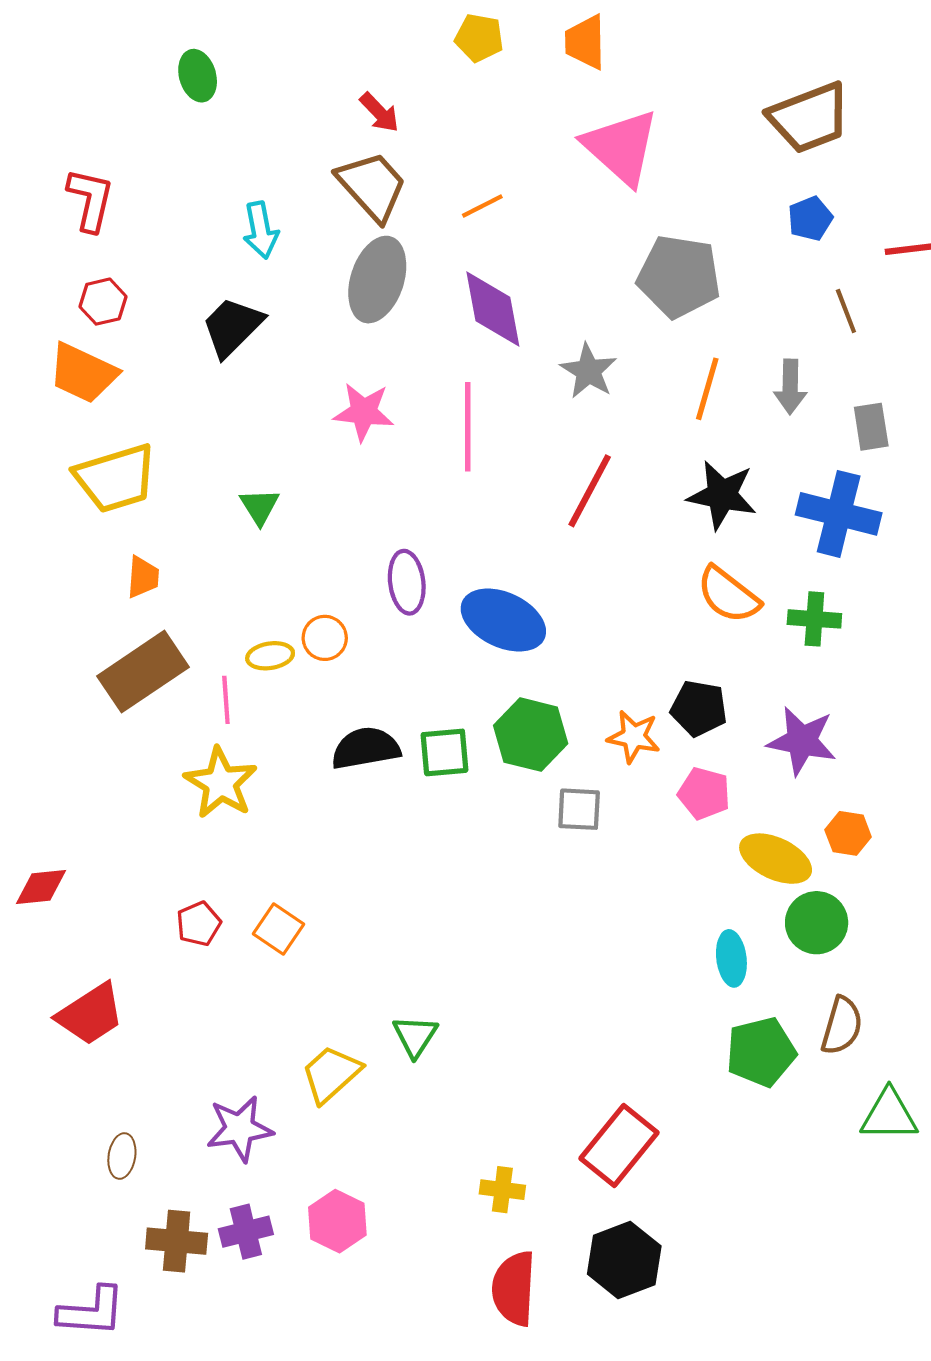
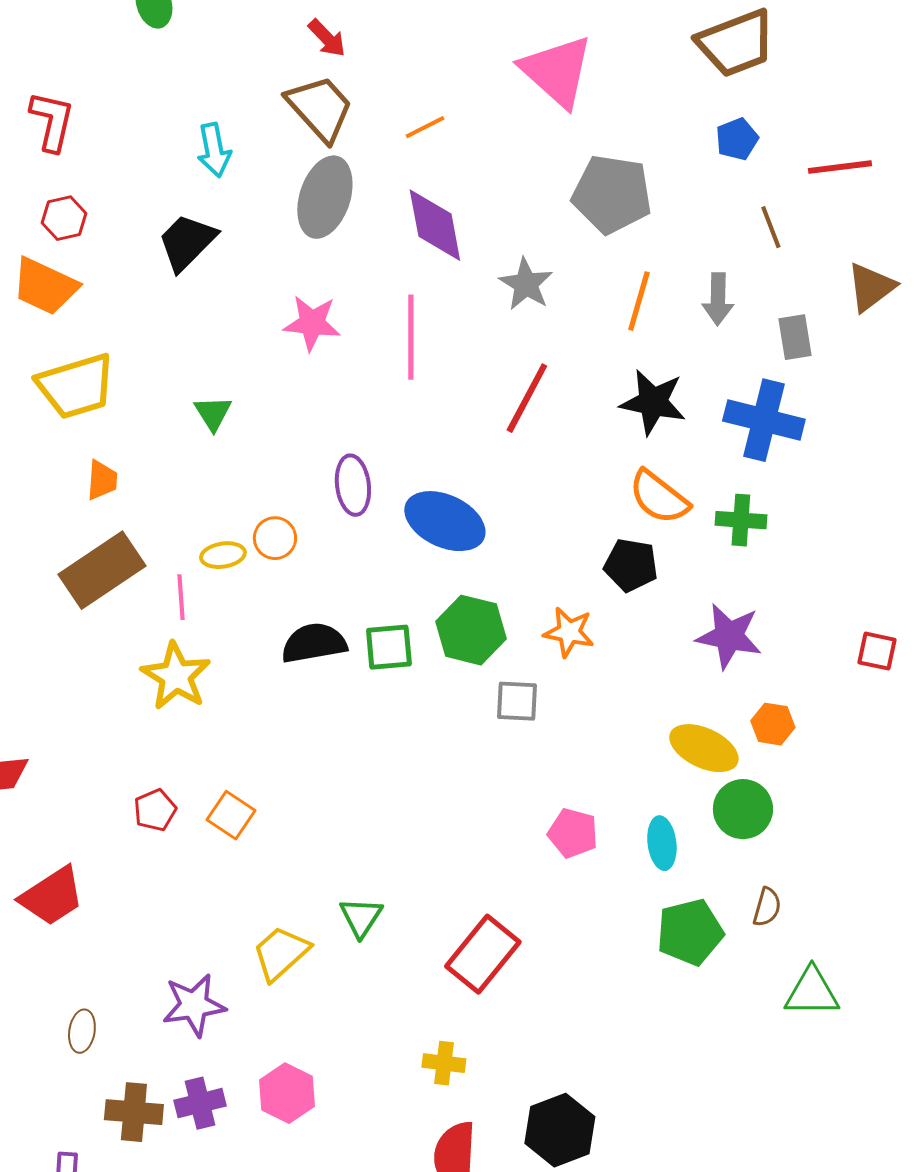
black pentagon: (699, 708) -> (631, 565), moved
pink pentagon: (704, 793) -> (573, 833), moved
brown semicircle: (842, 1026) -> (767, 907), size x0.7
red rectangle: (619, 1145) -> (483, 954), moved

